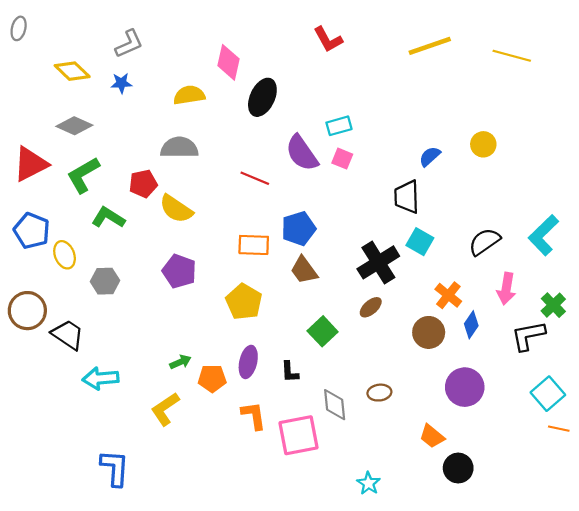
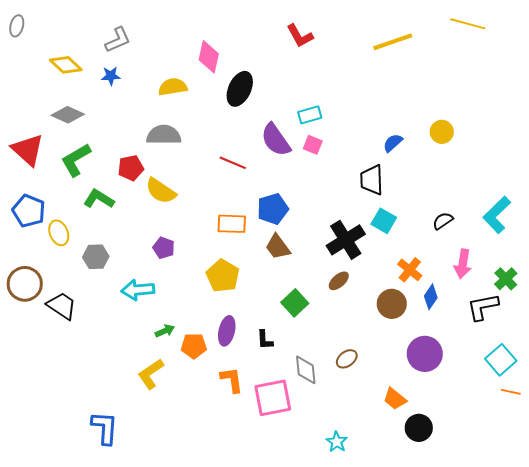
yellow line: (512, 56) -> (468, 24), moved
red triangle: (31, 164) -> (28, 150), turned -51
black semicircle: (484, 242) -> (443, 221), size x0.7
purple pentagon: (179, 271) -> (164, 248), size x0.7
cyan arrow: (101, 378) -> (138, 290), moved
brown ellipse: (379, 393) -> (347, 359), turned -30

